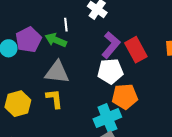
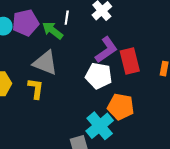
orange pentagon: (125, 97) -> (121, 107), moved
cyan cross: (107, 118) -> (100, 126), moved, turned -32

